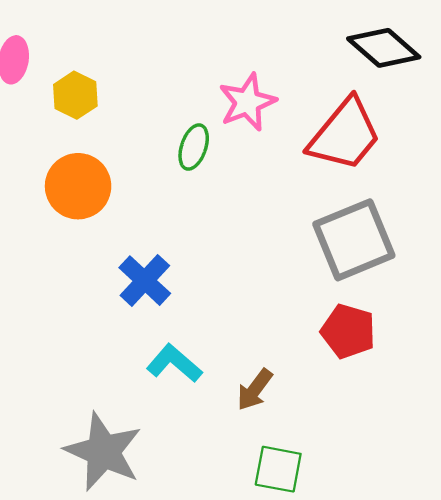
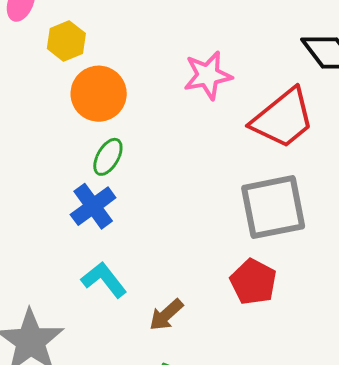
green ellipse: (194, 147) -> (108, 157), moved
orange circle: (78, 186) -> (99, 94), moved

